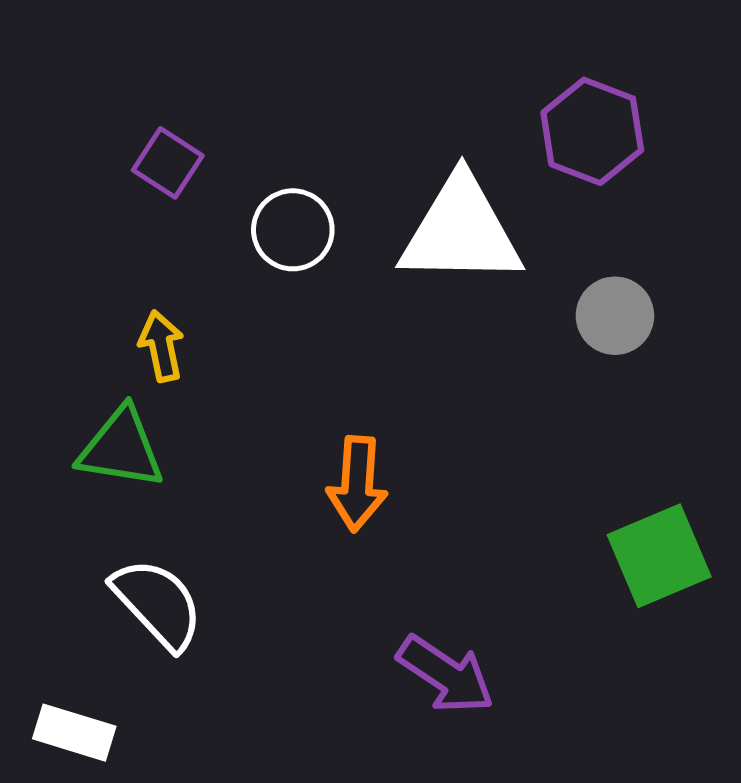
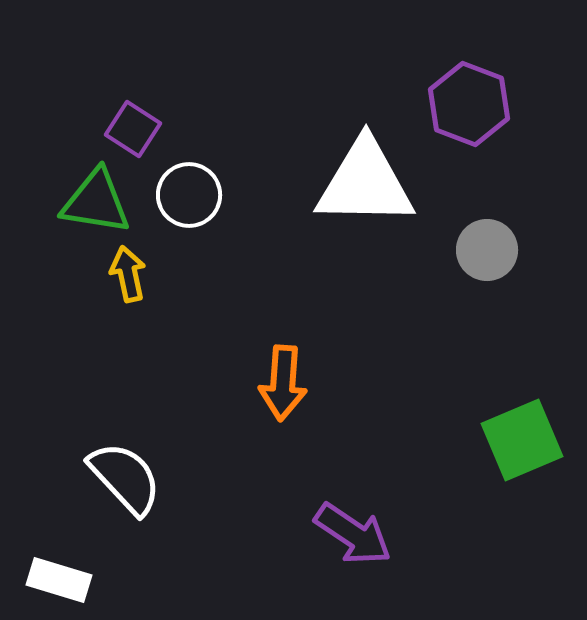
white circle: (293, 230) -> (189, 195), moved
green triangle: (121, 448) -> (96, 202), moved

